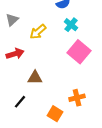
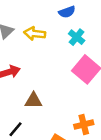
yellow arrow: (38, 32) -> (35, 34), moved, turned 48

